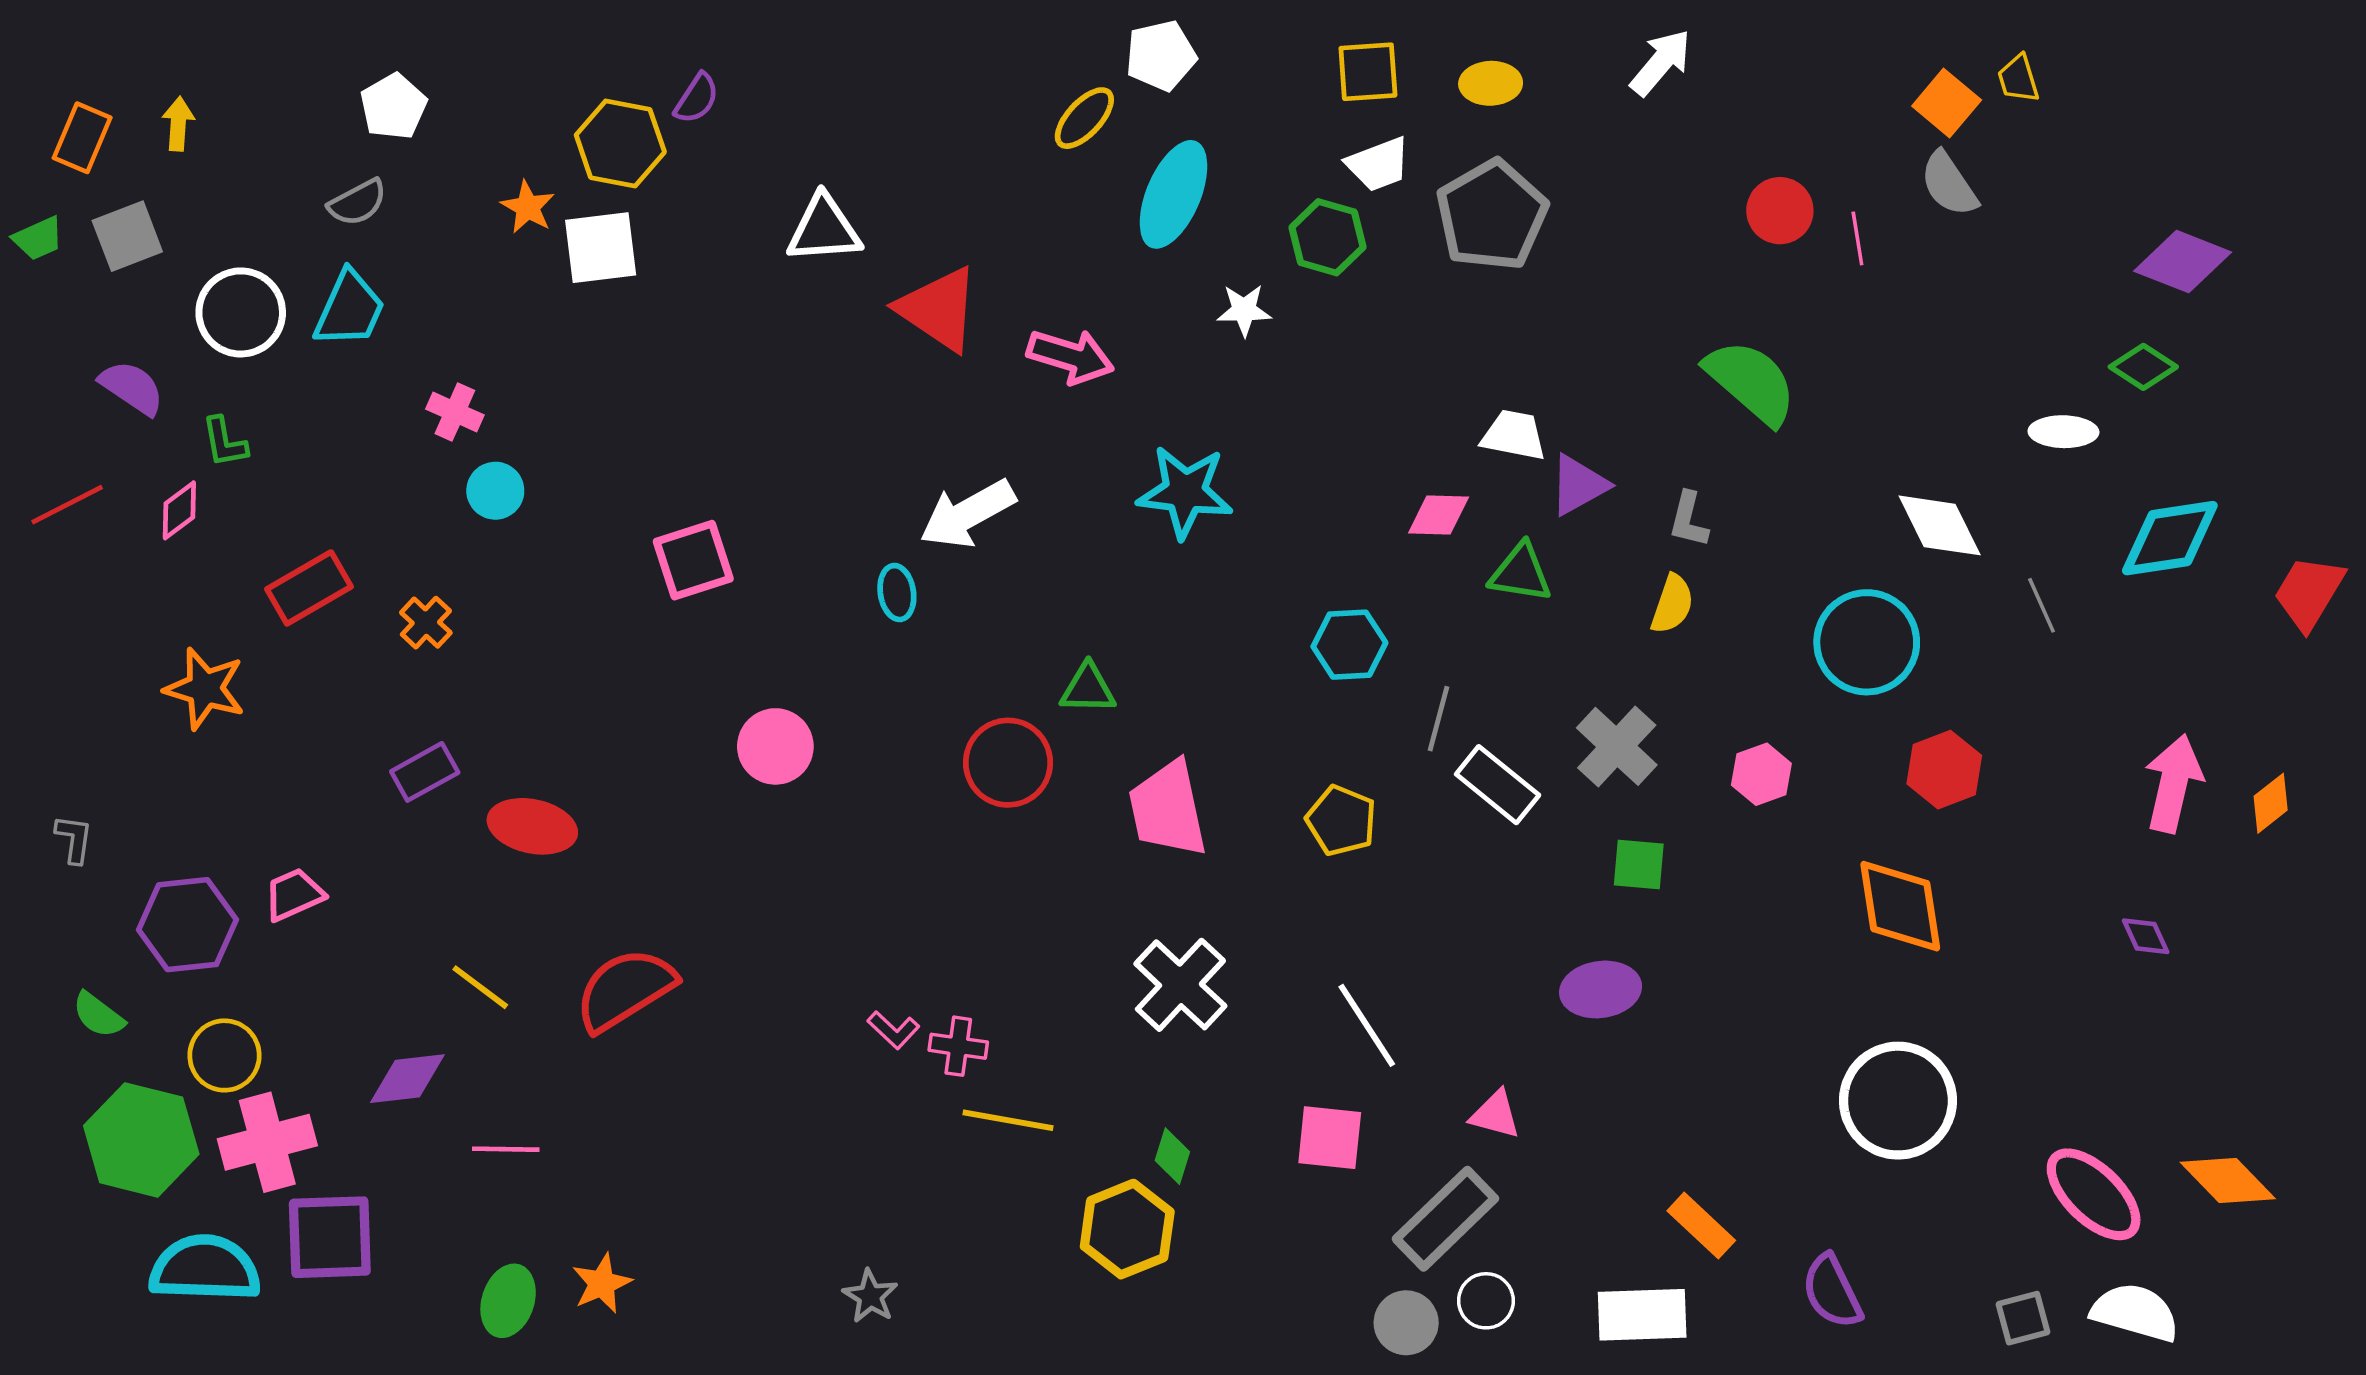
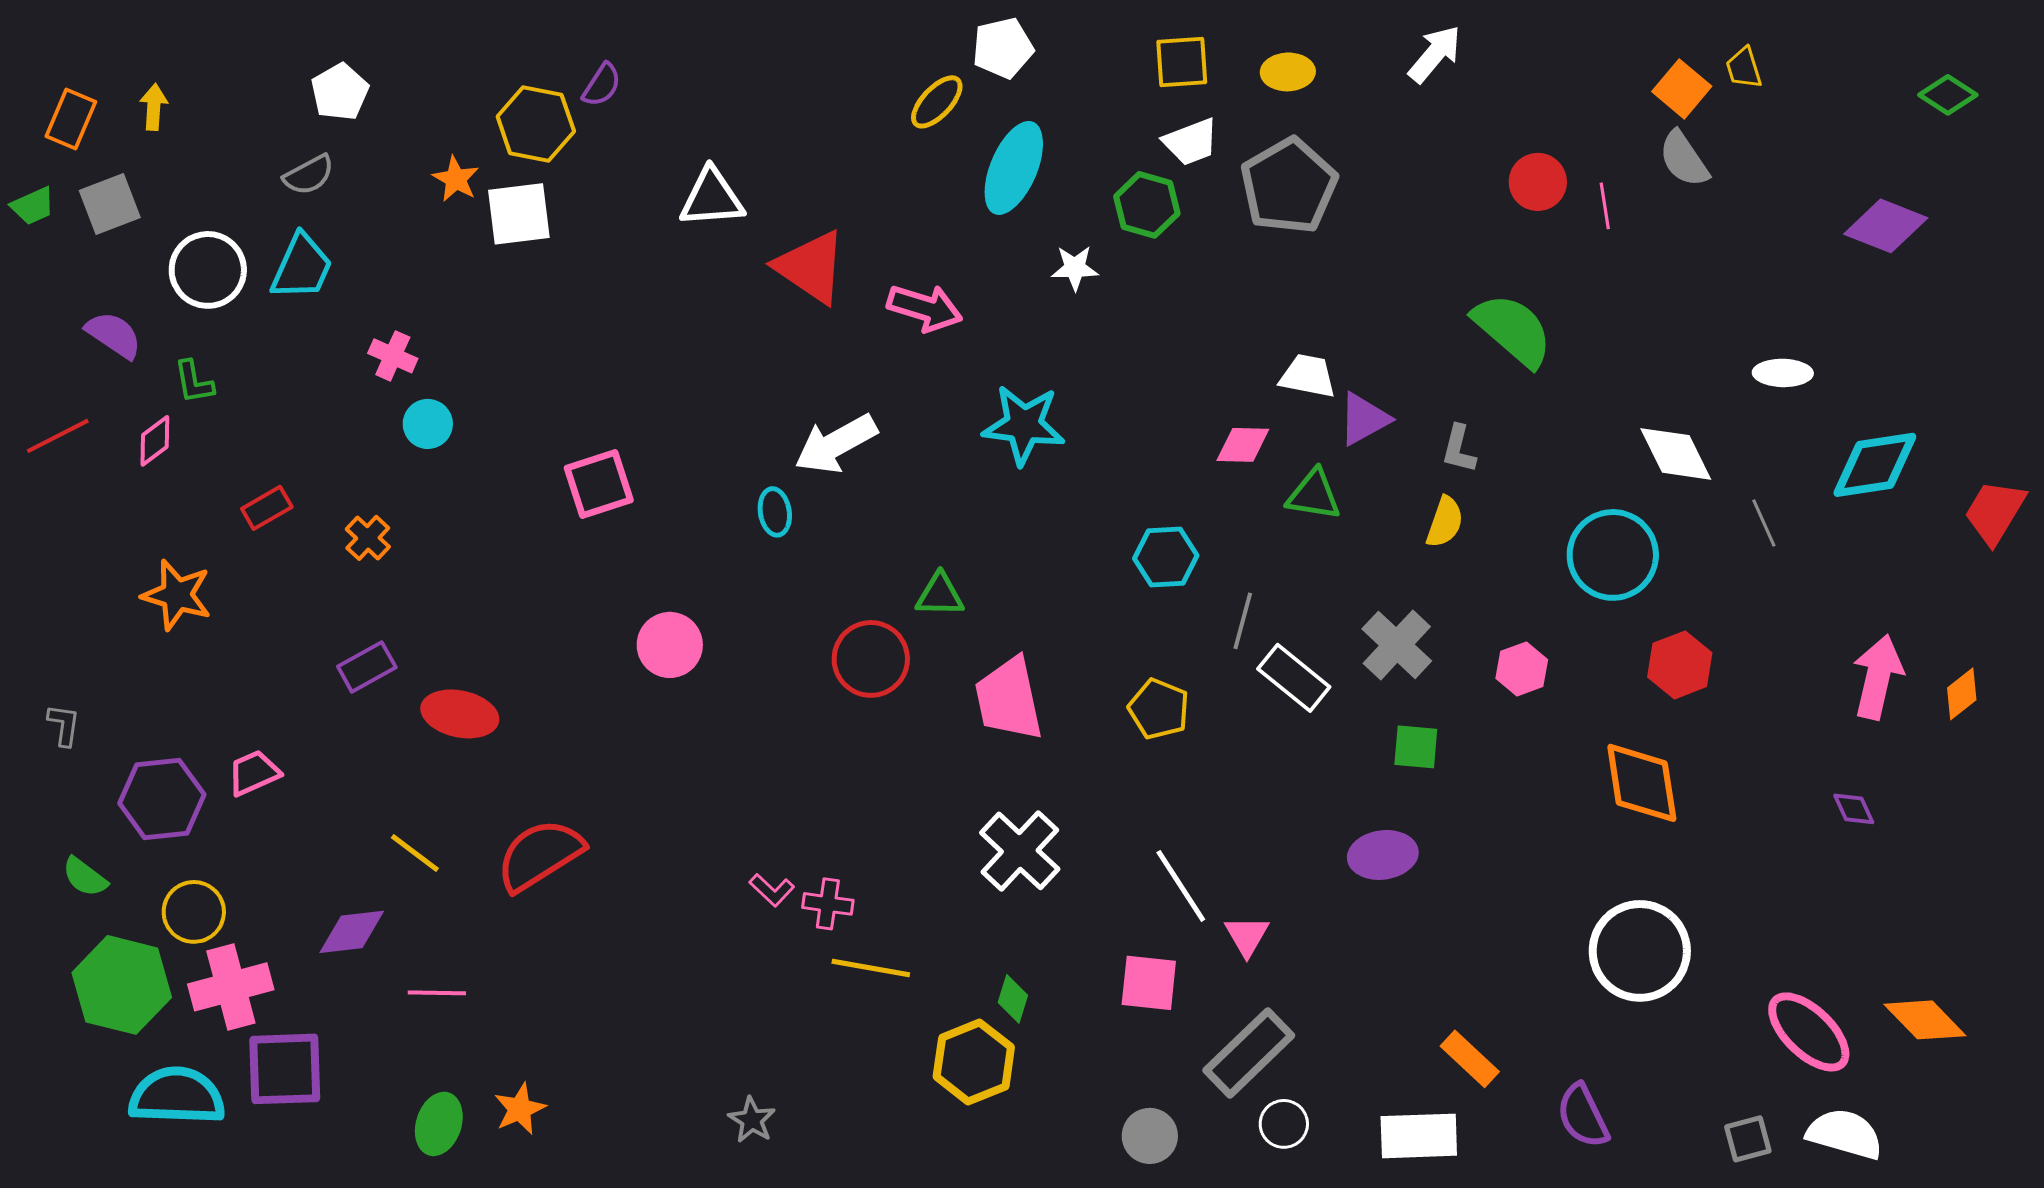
green diamond: (2143, 367) -> (1948, 95), moved
red rectangle: (309, 588) -> (267, 508), size x0.7
pink triangle: (1495, 1114) -> (1247, 936), moved, turned 45
gray circle: (1406, 1323) -> (1150, 1136), moved

